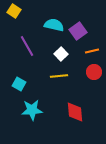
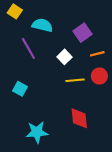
cyan semicircle: (54, 25) -> (42, 25), moved
yellow line: (59, 76) -> (75, 80), moved
cyan star: (32, 110) -> (37, 132), moved

